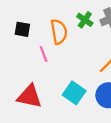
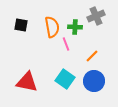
green cross: (85, 20) -> (75, 27), moved, turned -32
pink line: (44, 54) -> (66, 44), moved

